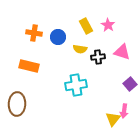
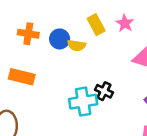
yellow semicircle: (80, 49) -> (77, 45), moved
black cross: (98, 57) -> (104, 91), moved, turned 32

